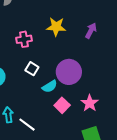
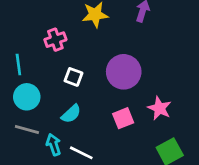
cyan semicircle: (50, 86) -> (71, 114), moved
pink square: (62, 105) -> (123, 118), turned 35

